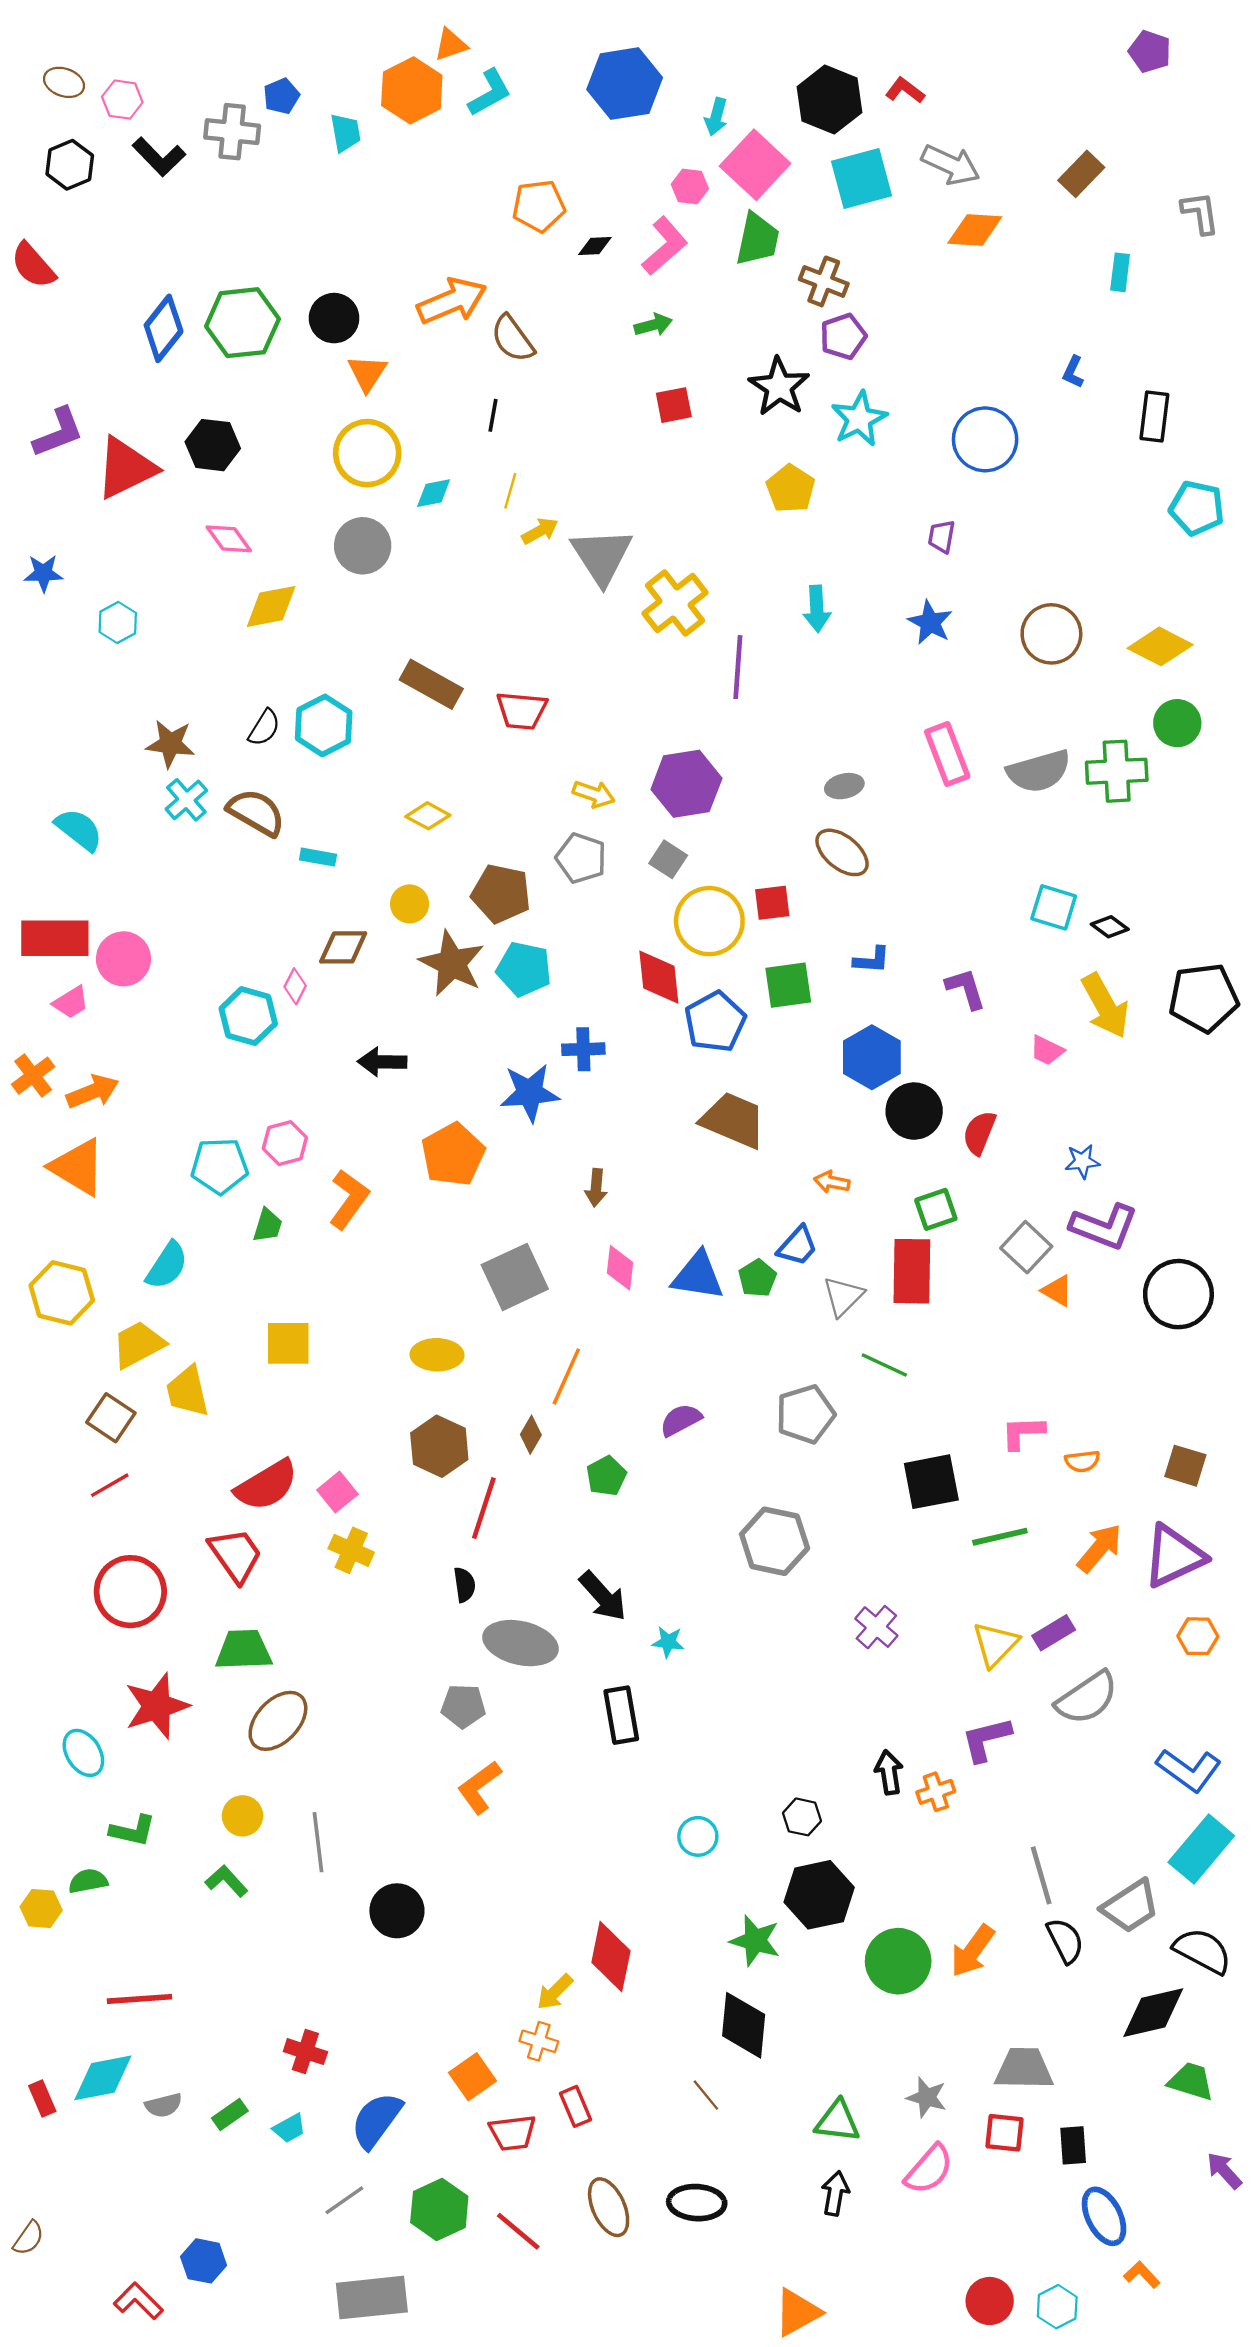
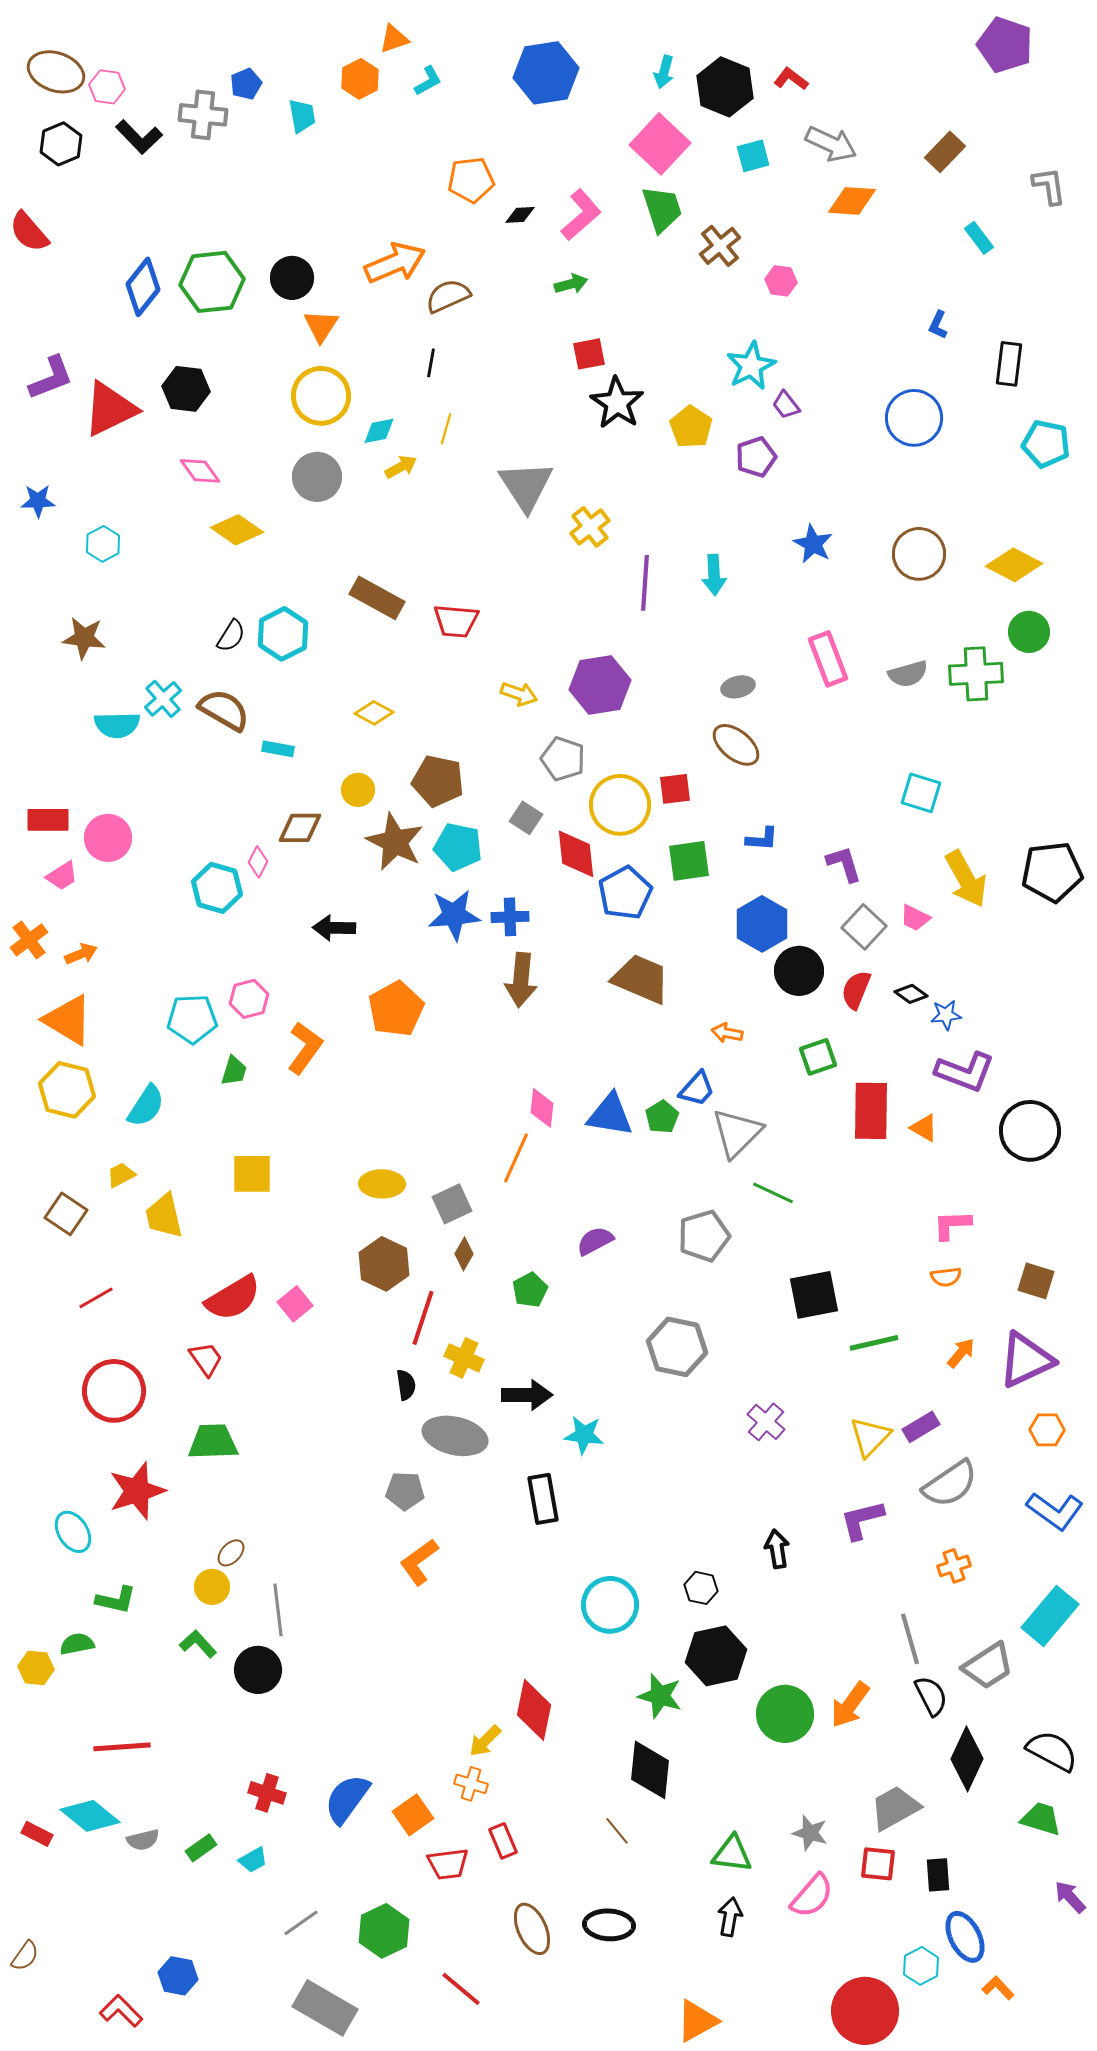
purple pentagon: (1150, 51) -> (1005, 45), size x1.5
brown ellipse: (64, 82) -> (56, 72), size x1.6
orange hexagon: (412, 90) -> (360, 79), size x0.7
cyan L-shape: (490, 93) -> (428, 81), size x0.7
cyan arrow: (716, 117) -> (664, 72), moved
cyan square: (861, 178) -> (753, 156), size x0.6
pink hexagon: (690, 187) -> (781, 281), moved
green trapezoid: (757, 239) -> (662, 209), turned -30
cyan rectangle: (1120, 272) -> (979, 238), turned -44
brown cross: (824, 281) -> (720, 246), turned 30
purple pentagon: (843, 336) -> (756, 457), moved
brown semicircle: (513, 339) -> (448, 296), turned 102
black star: (779, 387) -> (617, 403), moved
blue circle: (985, 439) -> (914, 418), moved
yellow arrow: (540, 531) -> (401, 467), moved
purple trapezoid: (942, 537) -> (786, 405), moved, turned -48
yellow cross: (675, 603) -> (590, 527), size x0.7
yellow diamond: (271, 606) -> (237, 530), turned 45
cyan arrow: (817, 609) -> (714, 575), moved
brown star: (170, 744) -> (84, 638), moved
gray semicircle: (1039, 771) -> (908, 674), size x0.7
cyan semicircle: (79, 830) -> (117, 725), moved, turned 141
gray pentagon: (581, 858) -> (563, 759), moved
gray square: (668, 859) -> (526, 818), moved
black diamond: (1110, 927) -> (911, 994), moved
red rectangle: (55, 938) -> (48, 820), size x0.7
orange arrow: (93, 1092) -> (81, 954), size x0.7
blue star: (530, 1093) -> (454, 915), moved
brown arrow: (596, 1188) -> (521, 980), moved, size x1.6
gray square: (1026, 1247) -> (864, 927), moved
red rectangle: (912, 1271) -> (871, 1111), moved
gray square: (515, 1277) -> (452, 1204), moved, size x0.7
yellow hexagon: (62, 1293) -> (67, 1090), moved
gray triangle: (843, 1296) -> (737, 1133), size x1.4
yellow trapezoid: (138, 1344) -> (121, 1175), size x0.6
orange line: (566, 1376) -> (516, 1158), moved
brown square: (111, 1418) -> (66, 1214), moved
pink L-shape: (1023, 1433) -> (952, 1225), moved
orange arrow: (1099, 1548) -> (961, 1353), size x0.7
yellow cross: (351, 1550) -> (464, 1358), moved
red trapezoid: (236, 1555) -> (206, 1359), size x0.7
black arrow: (603, 1596) -> (527, 1395), turned -48
cyan star: (668, 1642) -> (584, 1435), size x1.4
brown ellipse: (278, 1721) -> (231, 1553), moved, size x0.5
blue L-shape: (1189, 1770) -> (1055, 1511), moved
orange cross: (936, 1792) -> (954, 1566), moved
cyan circle: (698, 1836) -> (610, 1605), size x1.6
black circle: (397, 1911) -> (258, 1670), moved
black semicircle: (1202, 1951) -> (1052, 1751), moved
black diamond: (1153, 2013) -> (967, 1759), moved, turned -52
gray trapezoid: (1024, 2069) -> (895, 1808), turned -30
cyan diamond: (103, 2078) -> (90, 1816), turned 50
red rectangle: (42, 2098) -> (37, 1834), turned -40
blue semicircle: (376, 2120) -> (347, 1799), moved
red line: (518, 2231) -> (461, 1989), moved
gray rectangle: (372, 2298) -> (325, 2008), turned 36
red circle: (990, 2301) -> (865, 2011), size x1.6
cyan hexagon: (1057, 2307) -> (921, 1966), moved

